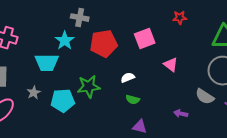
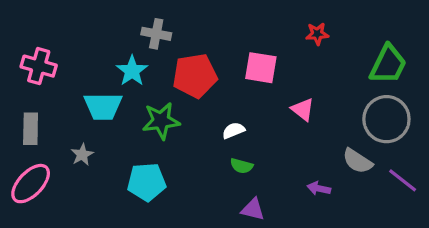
pink square: (145, 39) -> (261, 68), turned 30
green star: (89, 87) -> (161, 121), moved
cyan pentagon: (63, 101) -> (147, 182), moved

